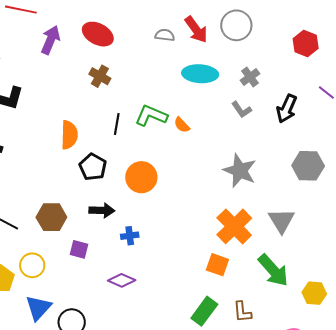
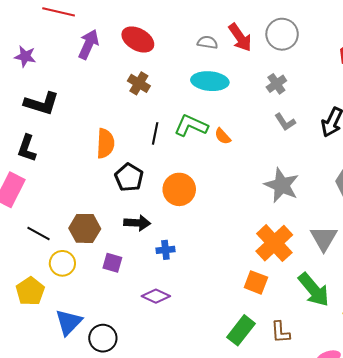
cyan ellipse: (200, 74) -> (210, 81), moved
gray cross: (250, 77) -> (276, 84), moved
yellow circle: (32, 265) -> (62, 263), moved

